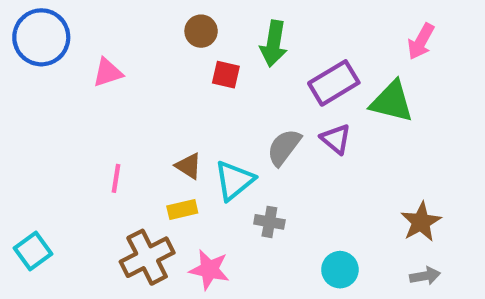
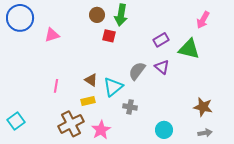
green arrow: (274, 44) -> (121, 15), moved
purple rectangle: (334, 83) -> (161, 40), size x0.7
brown star: (421, 222) -> (203, 107), turned -30
pink star: (209, 270) -> (101, 130), turned 30

